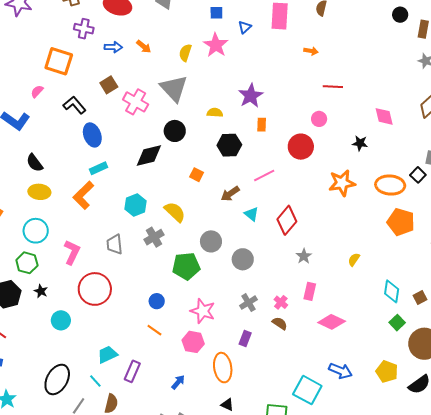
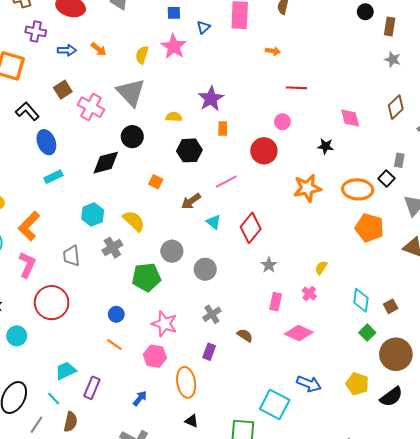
orange L-shape: (83, 195) -> (29, 226), moved
pink cross: (281, 302) -> (309, 293), moved

